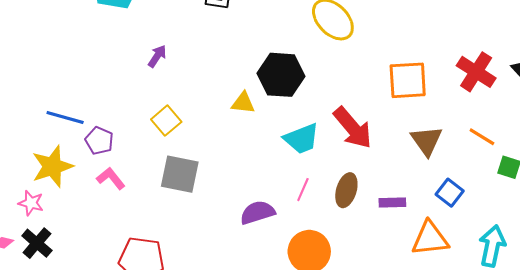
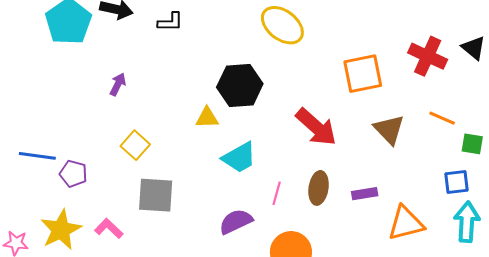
cyan trapezoid: (302, 139) -> (239, 157), moved
yellow star: (52, 166) -> (61, 230), moved
pink L-shape: (111, 178) -> (109, 228), moved
blue square: (450, 193) -> (456, 182), moved, turned -36

